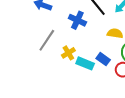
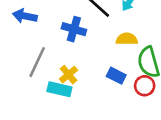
cyan rectangle: (85, 63) -> (59, 89), moved

